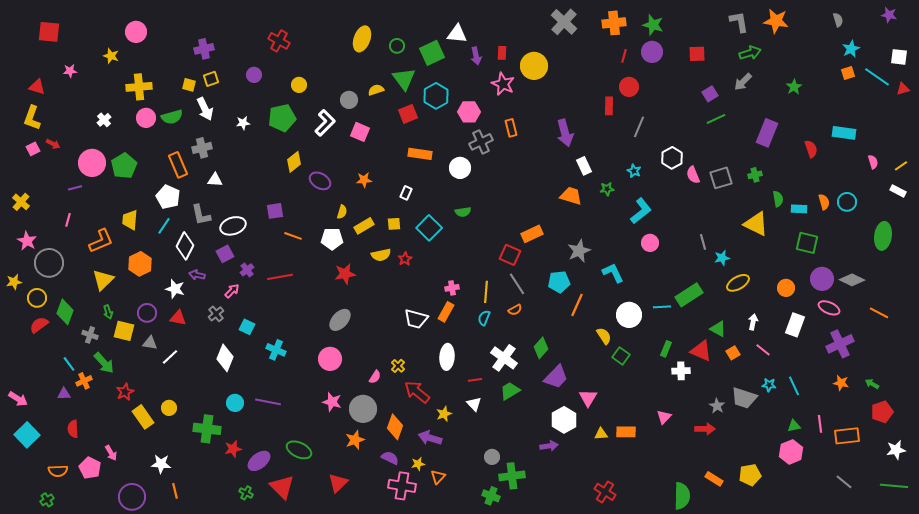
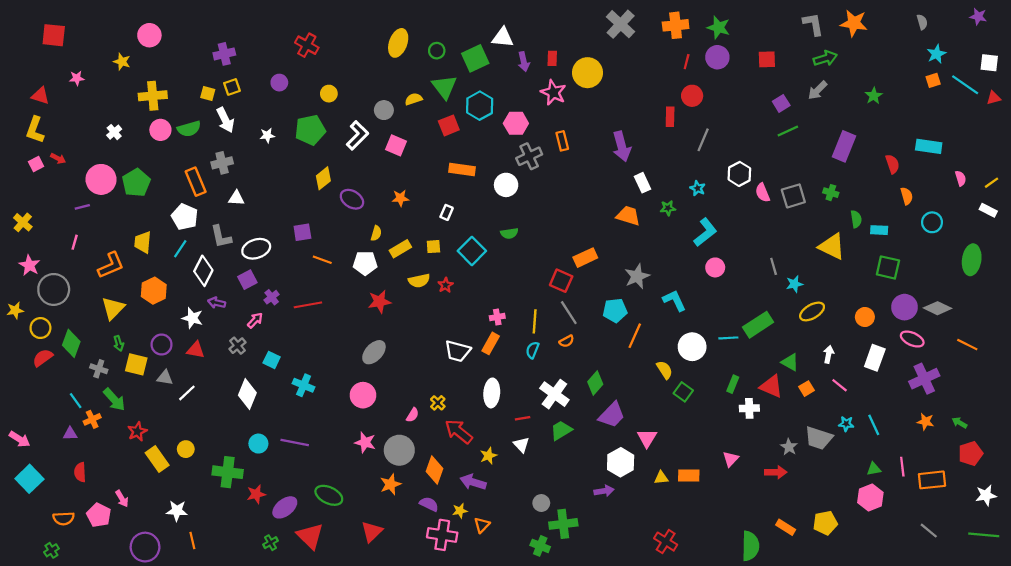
green cross: (755, 175) -> (831, 193), turned 32
orange semicircle: (824, 202) -> (907, 196), moved
green cross: (246, 493) -> (271, 543), turned 32

